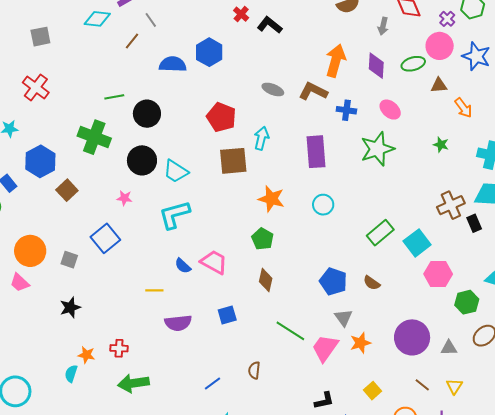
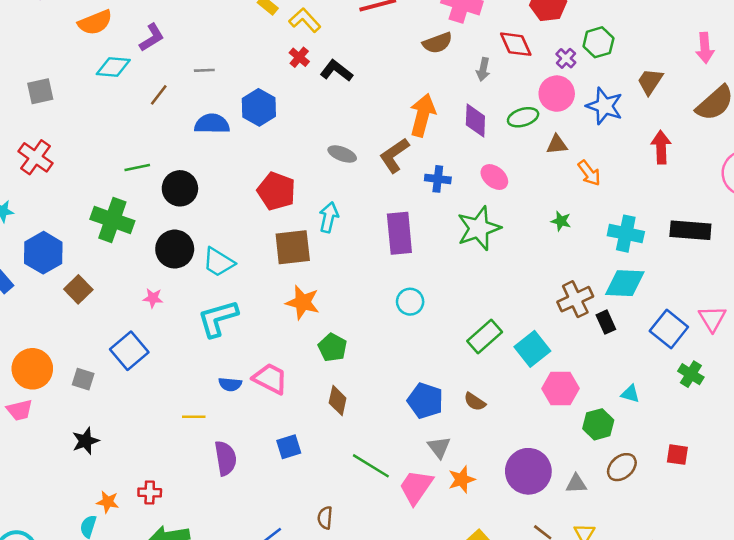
gray line: (151, 20) -> (204, 70), moved, turned -56
brown L-shape: (313, 91) -> (394, 155), turned -60
orange star: (271, 199) -> (303, 302), moved
blue semicircle: (183, 266) -> (230, 384), turned -36
pink trapezoid: (20, 283) -> (20, 410), turned -55
purple semicircle: (178, 323) -> (225, 458), turned -92

